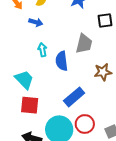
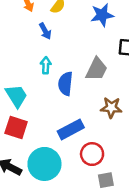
blue arrow: (36, 22) -> (45, 31), turned 32
red circle: (85, 124) -> (92, 154), moved

